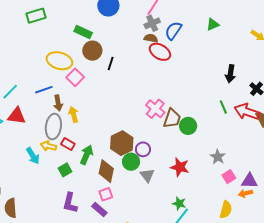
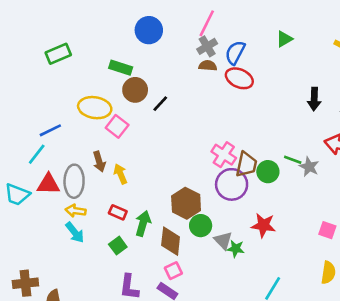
red ellipse: (160, 52) -> (239, 78), moved
black line: (111, 63) -> (160, 104), turned 32
blue line: (44, 90) -> (50, 130), moved
green line: (223, 107) -> (293, 160), moved, turned -40
gray ellipse: (53, 127) -> (74, 181), moved
yellow arrow: (48, 146) -> (76, 211), moved
purple circle: (143, 149) -> (232, 184), moved, size x1.6
gray star: (218, 157) -> (309, 167), moved
pink square: (229, 177) -> (327, 230), turned -32
green star: (179, 203) -> (236, 249), moved

